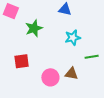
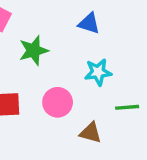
pink circle: (50, 77) -> (58, 102), moved

